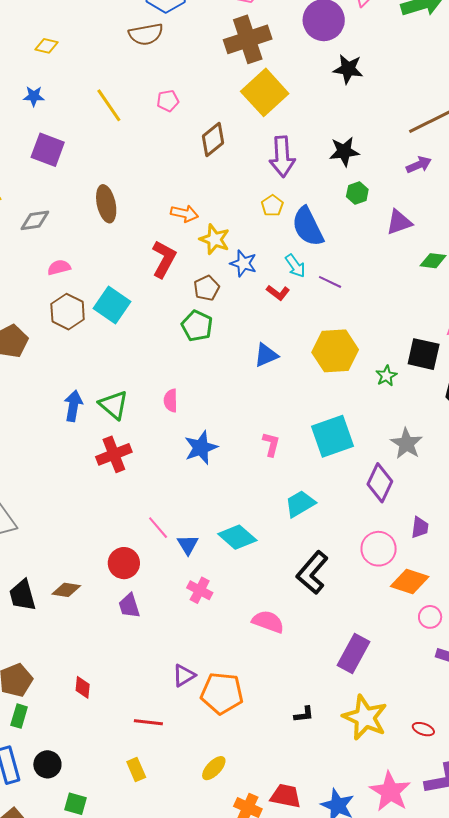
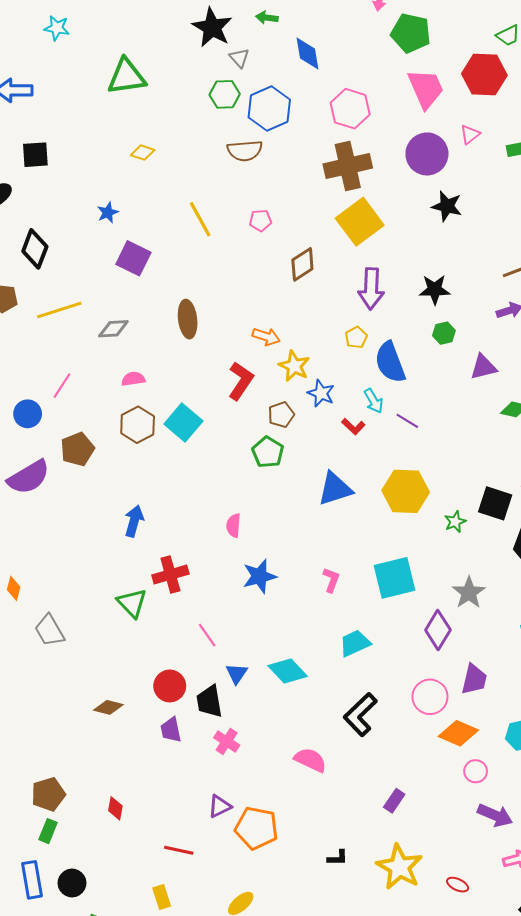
blue star: (34, 96) -> (108, 213), moved, turned -30
blue triangle: (266, 355) -> (335, 489), size x1.4
green triangle: (114, 405) -> (132, 603), moved
purple trapezoid: (420, 527) -> (474, 679), size x1.4
pink line: (158, 528) -> (207, 635), moved
pink cross: (200, 590) -> (227, 741), moved
black trapezoid: (22, 595) -> (209, 701), moved
purple rectangle: (354, 653) -> (394, 801), size x0.6

